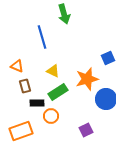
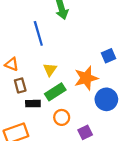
yellow triangle: (53, 71) -> (50, 70), turned 40
orange circle: (51, 116) -> (62, 117), moved

